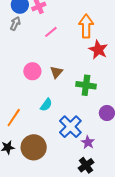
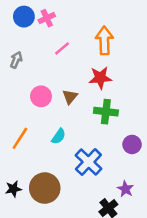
gray arrow: (15, 24) -> (16, 60), moved
red star: (98, 50) -> (100, 78), moved, turned -30
orange line: (14, 118) -> (20, 138), moved
purple star: (88, 142) -> (125, 189), moved

